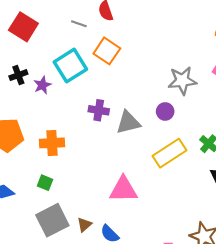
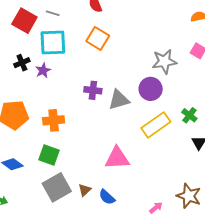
gray line: (79, 24) -> (53, 13), moved
cyan square: (70, 66) -> (53, 43), moved, turned 32
purple circle: (165, 111) -> (151, 89), size x1.5
green square: (45, 183) -> (49, 155), size x1.5

